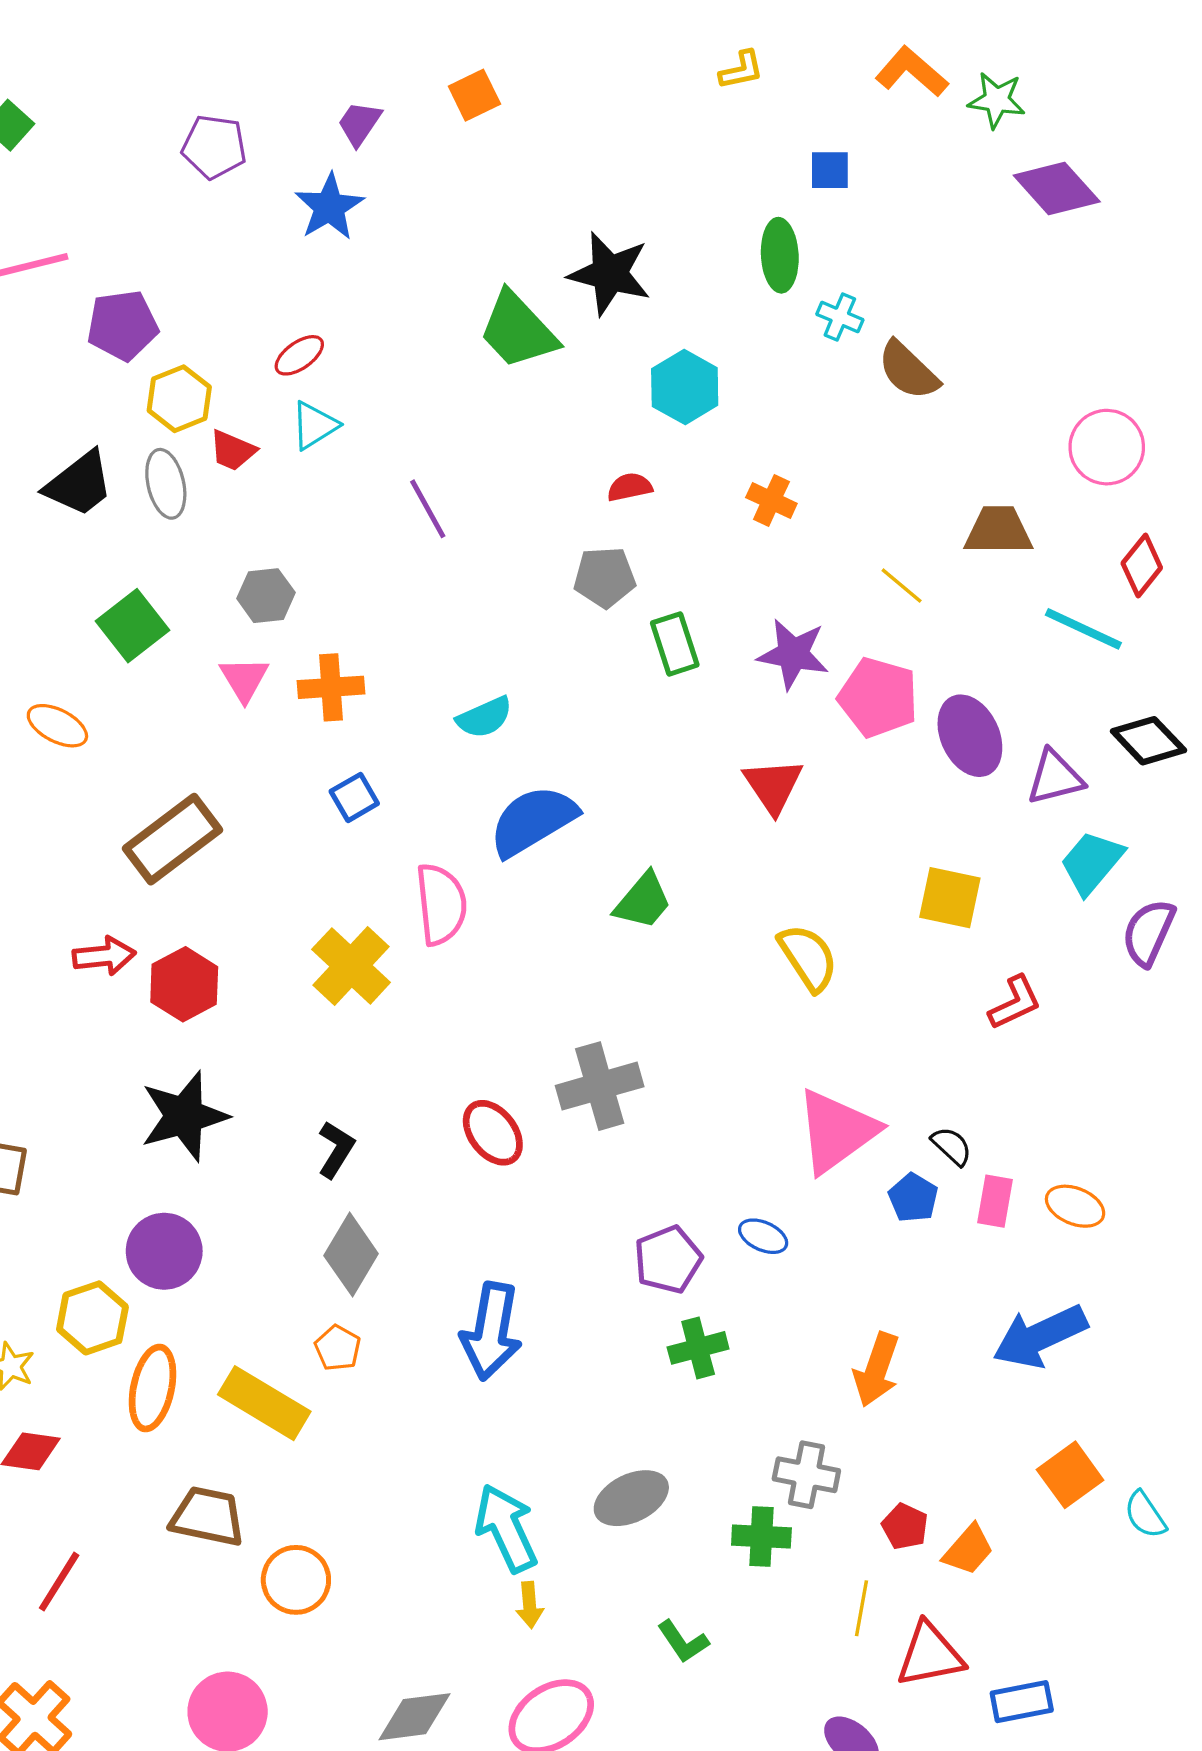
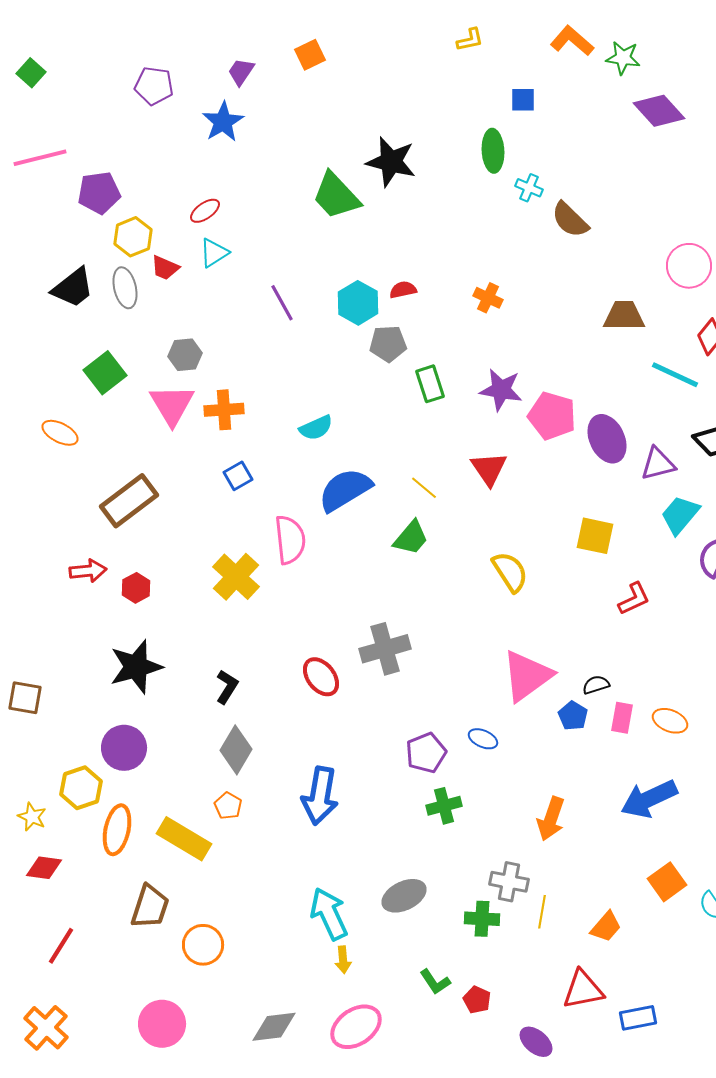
cyan hexagon: (685, 387) -> (358, 303), moved
yellow line: (902, 586) -> (424, 488), moved
pink triangle: (244, 679) -> (172, 405), size x1.5
red hexagon: (184, 984) -> (136, 588), size x0.7
black semicircle: (952, 1146) -> (596, 685), turned -60
brown trapezoid: (208, 1516) -> (150, 907), turned 96
red pentagon: (905, 1526) -> (477, 1000), moved
yellow line: (862, 1608) -> (542, 912), moved

